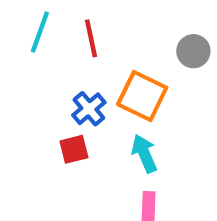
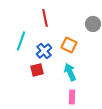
cyan line: (40, 32) -> (21, 41), moved
orange square: (142, 96) -> (69, 45), size x0.7

